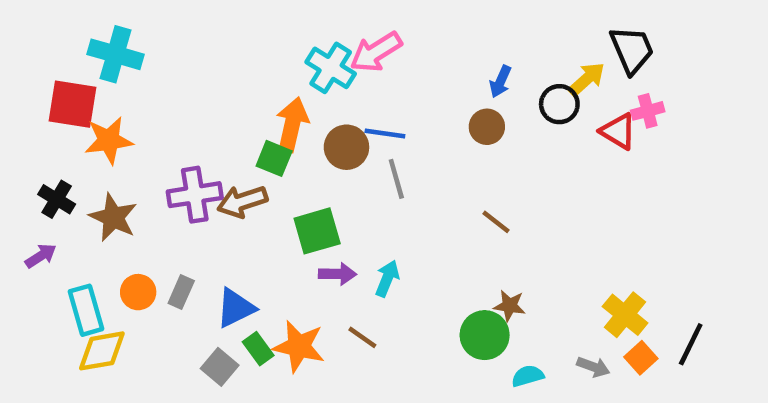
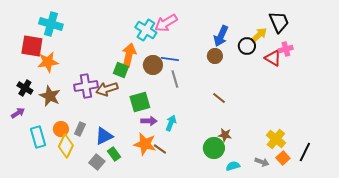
blue arrow: (500, 81) -> (221, 36), size x1.5
orange star: (299, 346) -> (145, 144), moved
yellow diamond: (102, 351) -> (66, 146), moved, turned -55

